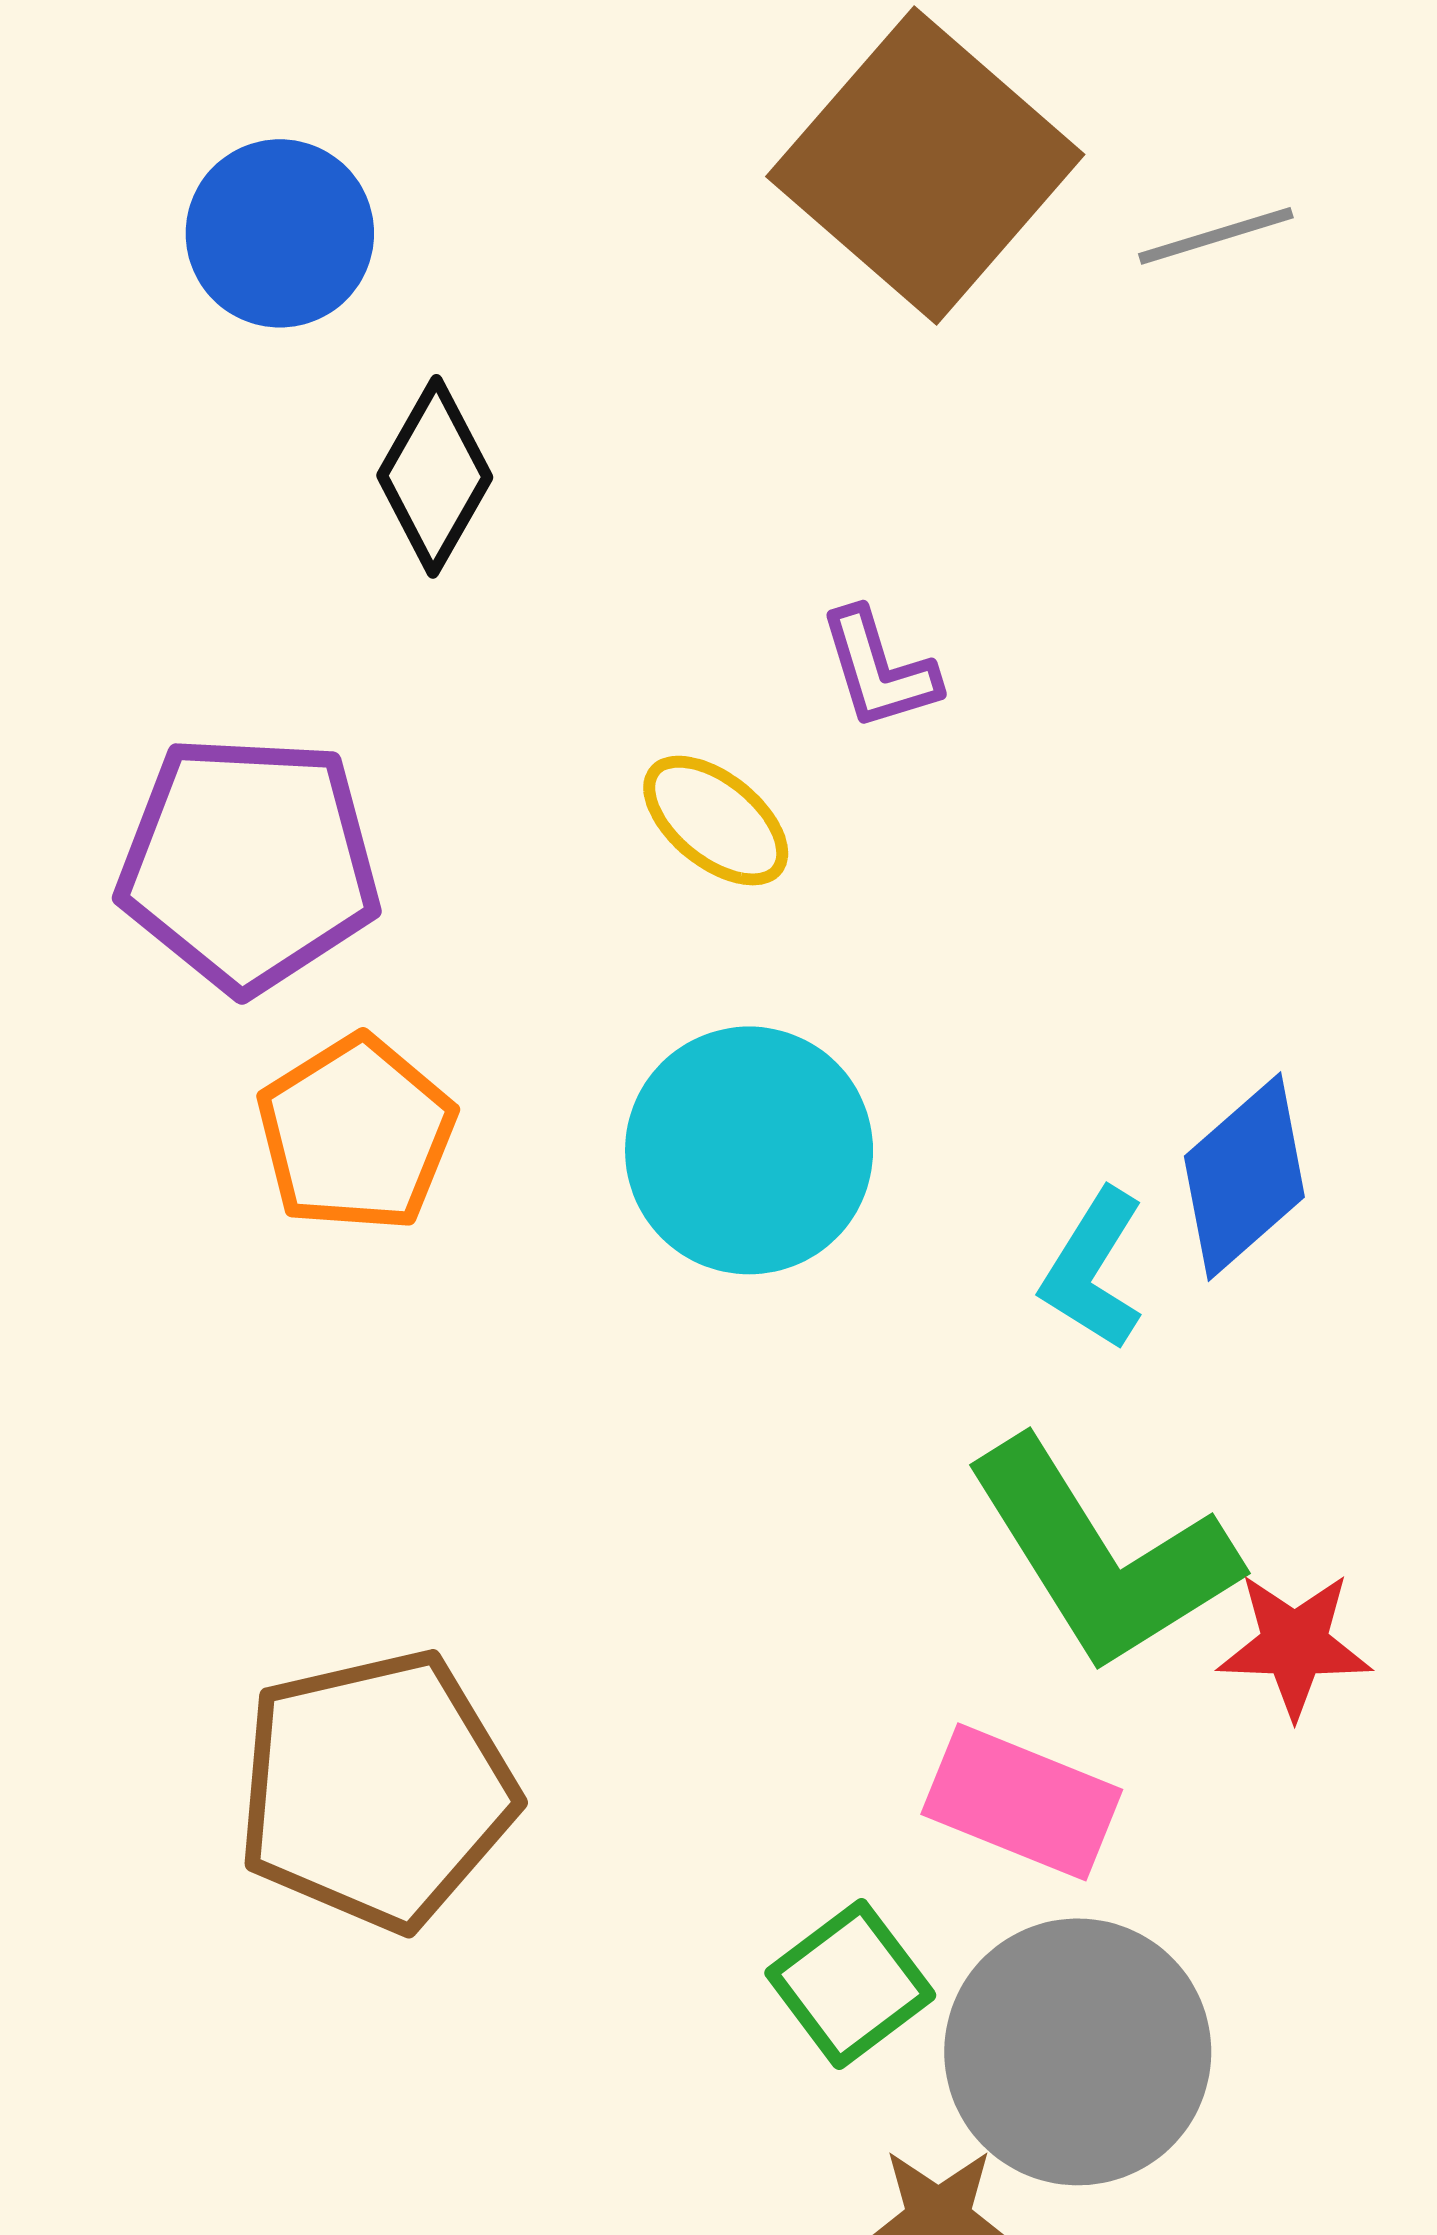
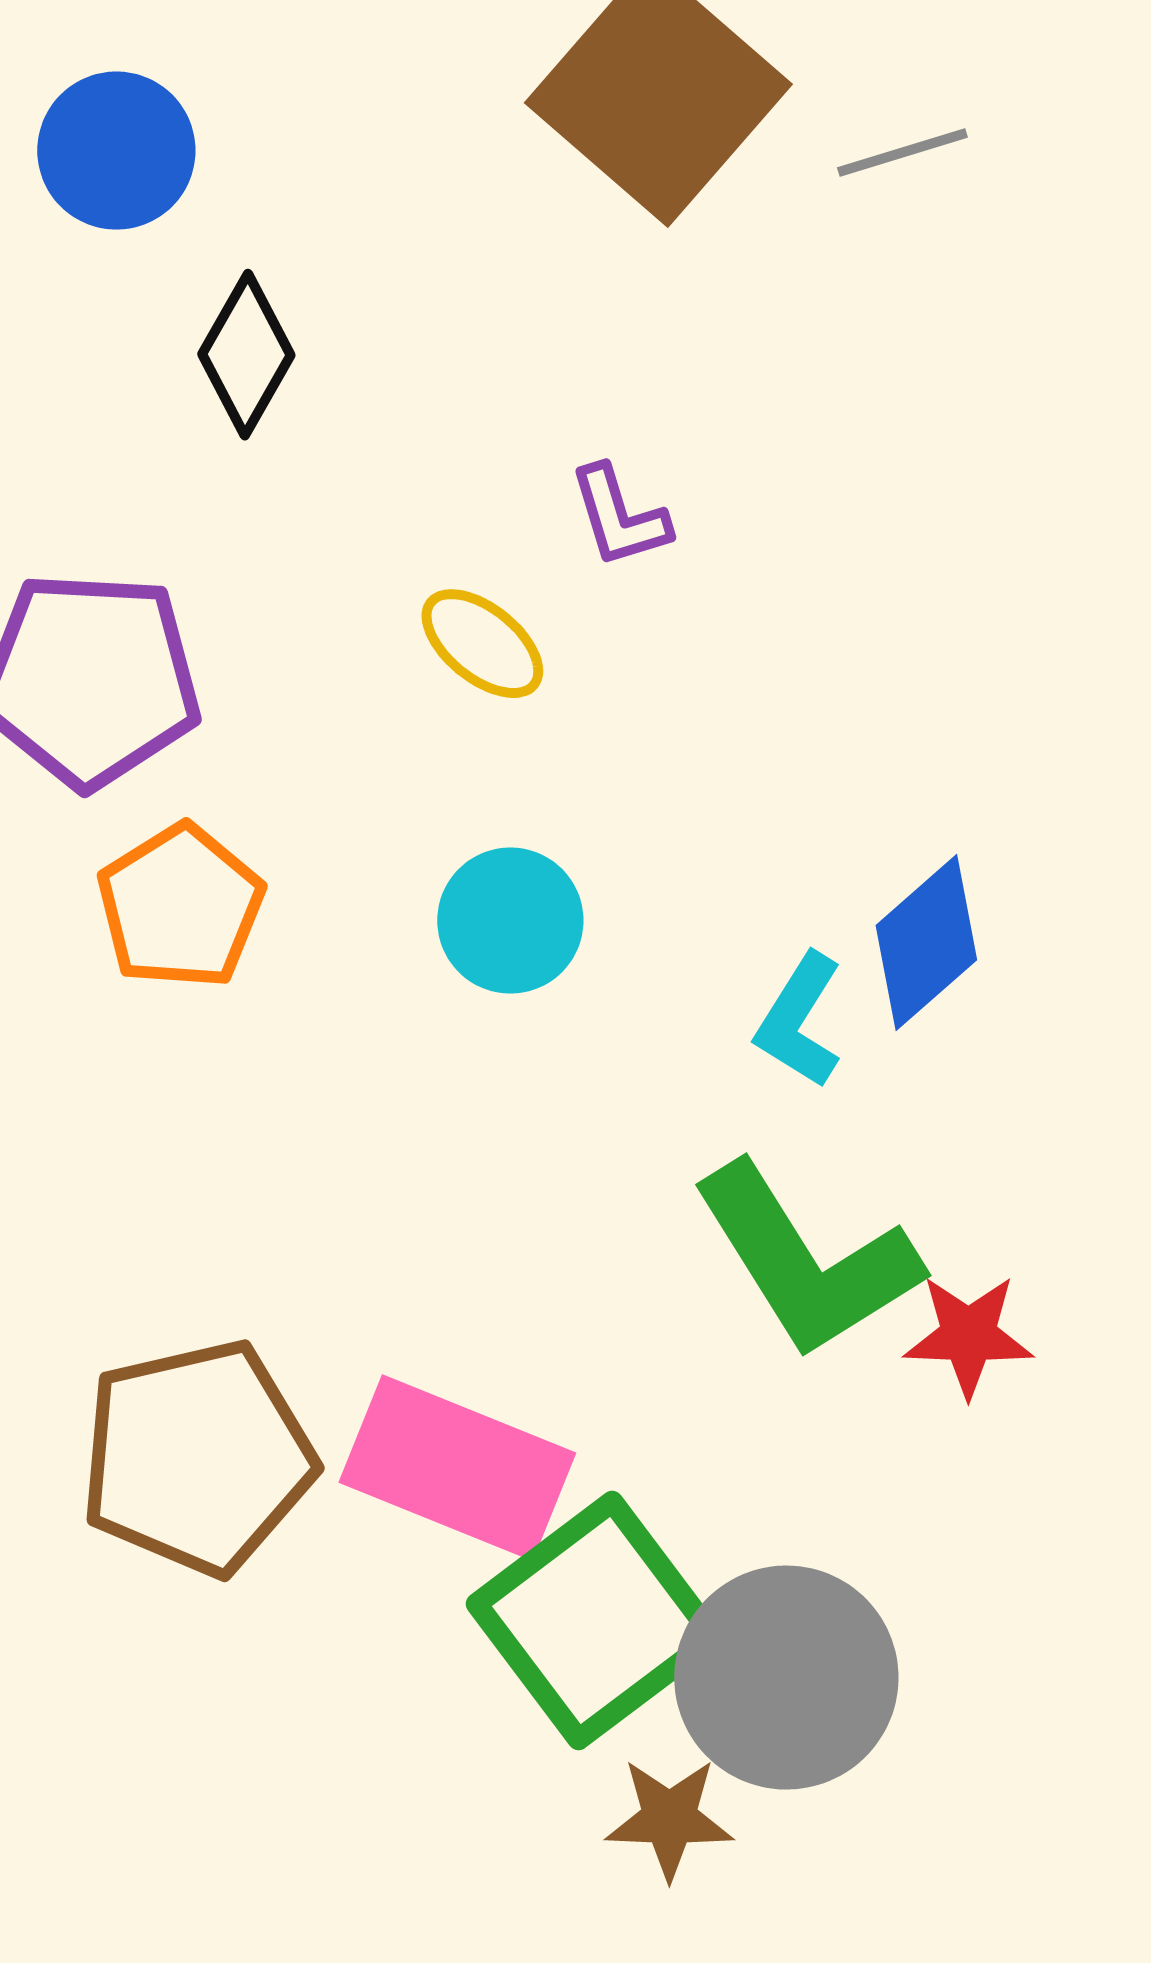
cyan circle: (749, 1150) -> (510, 921), size x0.7
pink rectangle: (1022, 1802) -> (457, 1468), moved, size x1.4
green square: (850, 1984) -> (595, 1621), size x1.8

